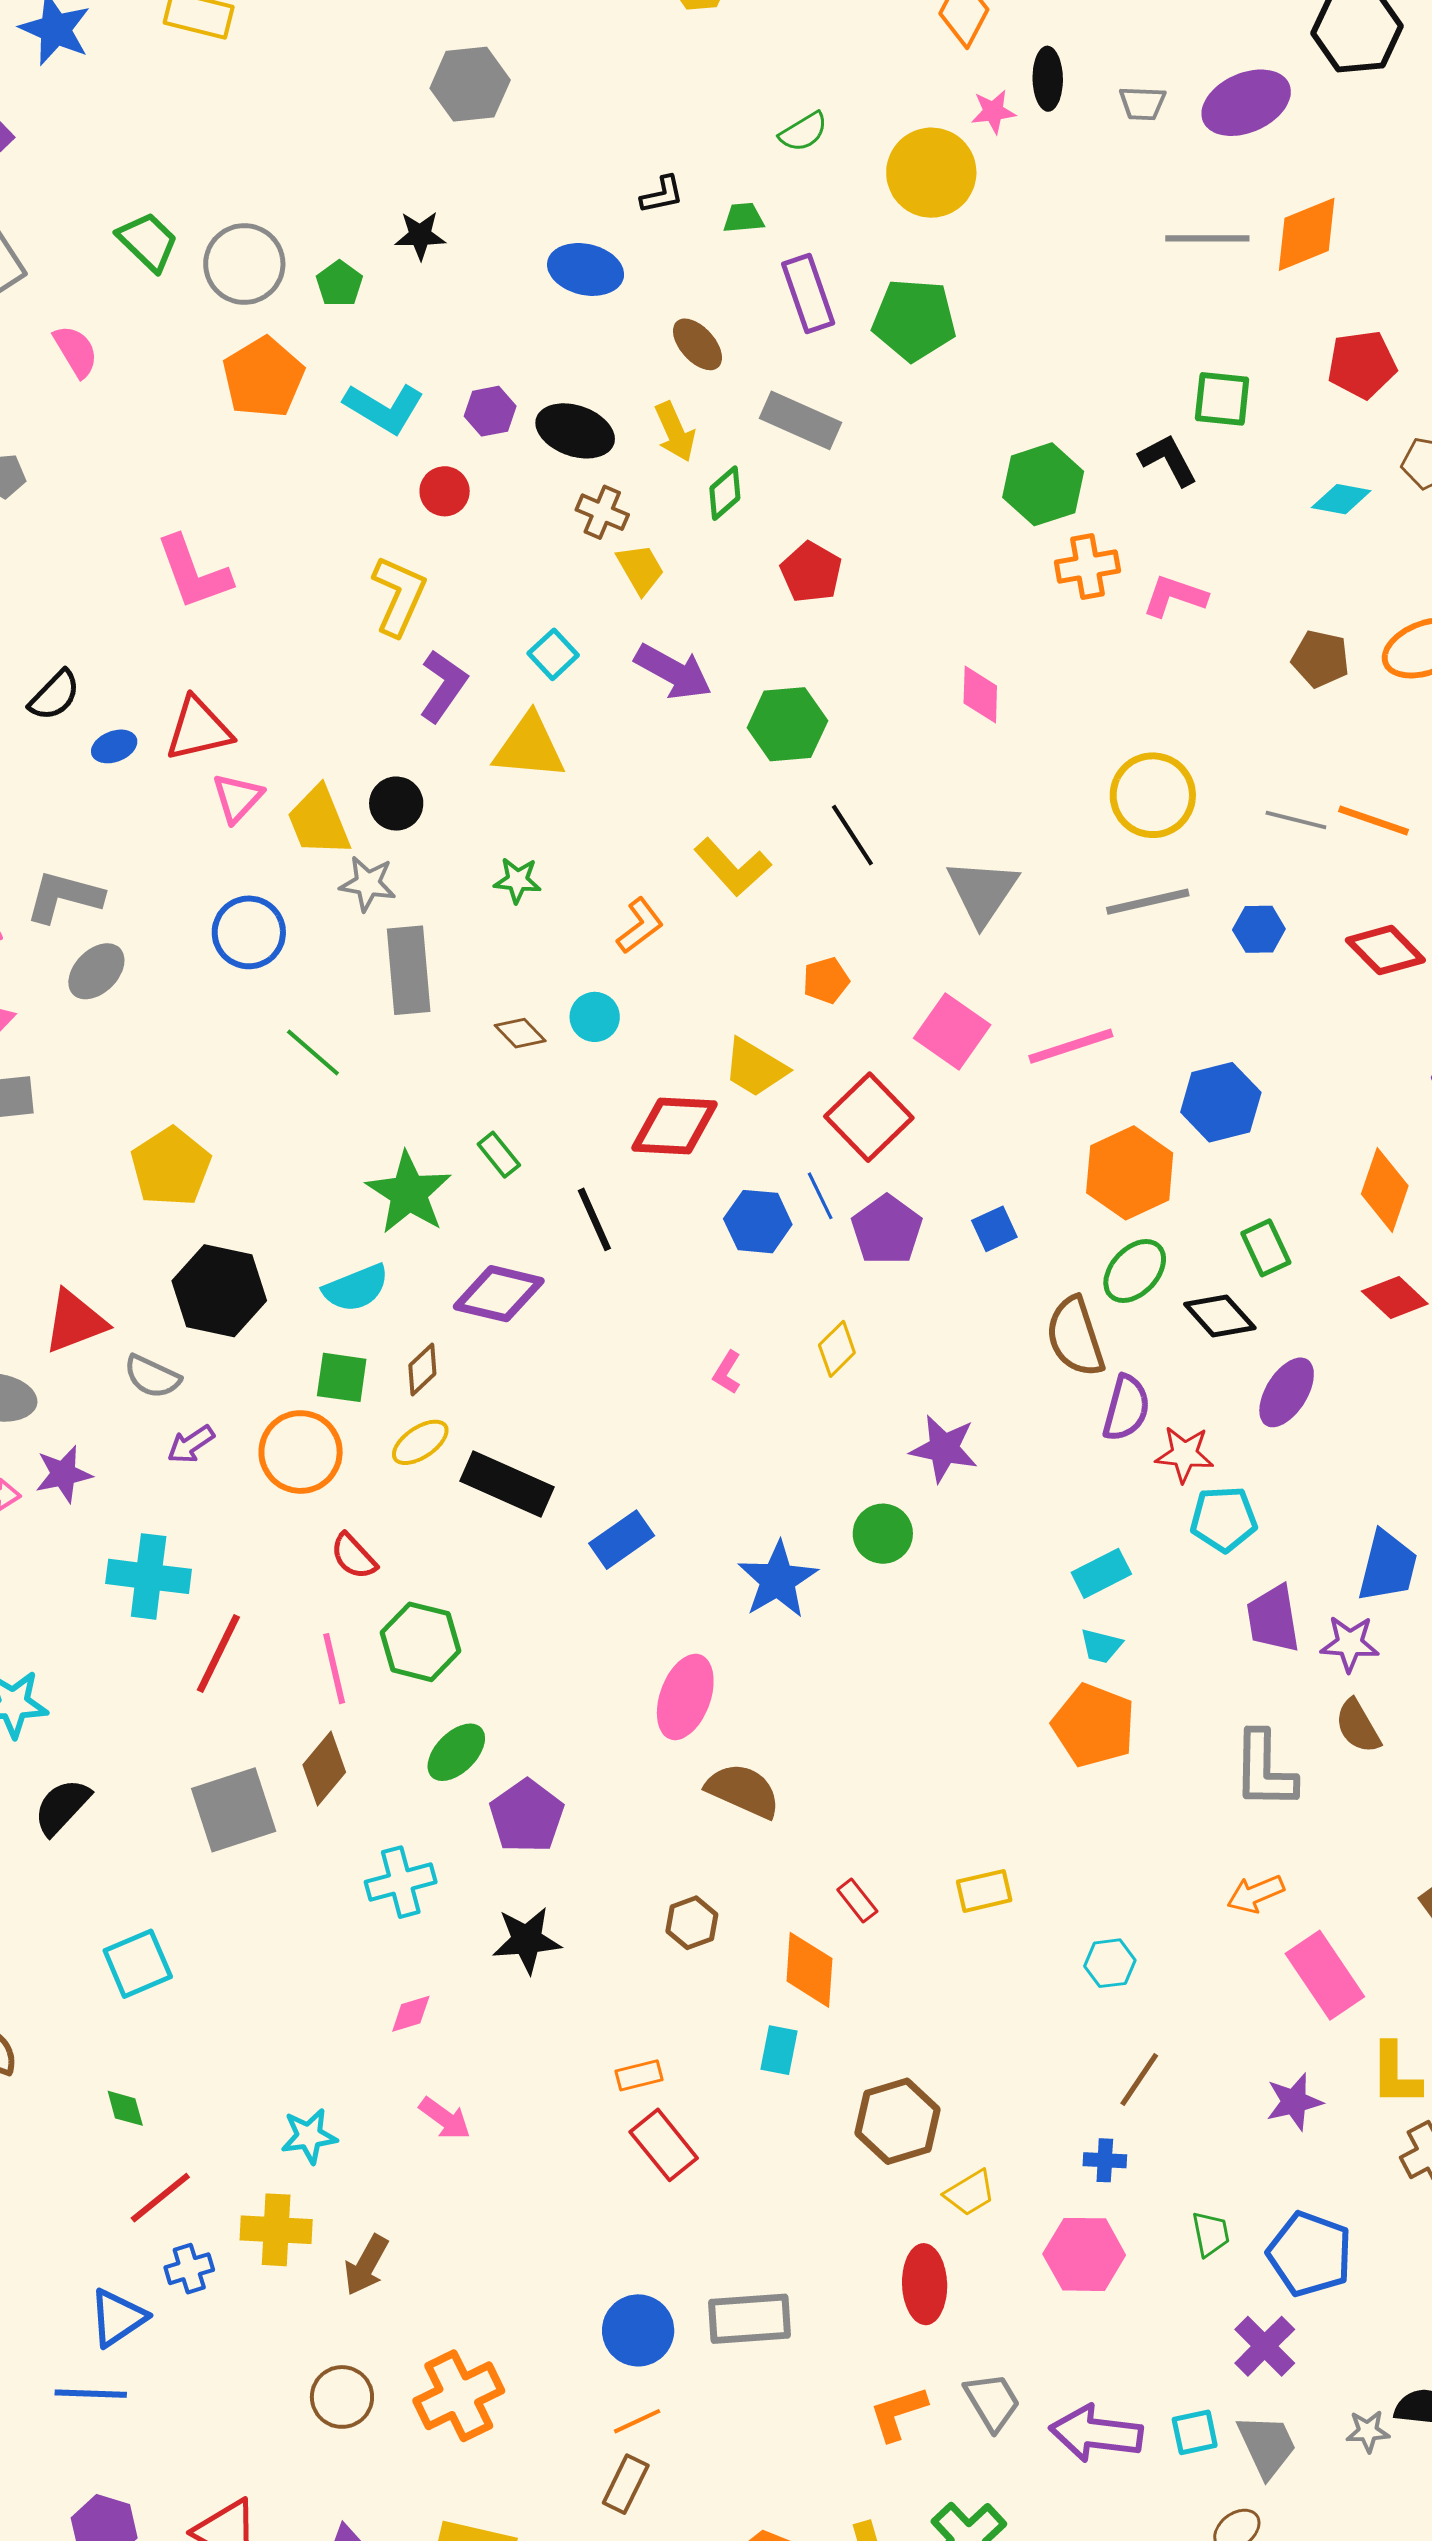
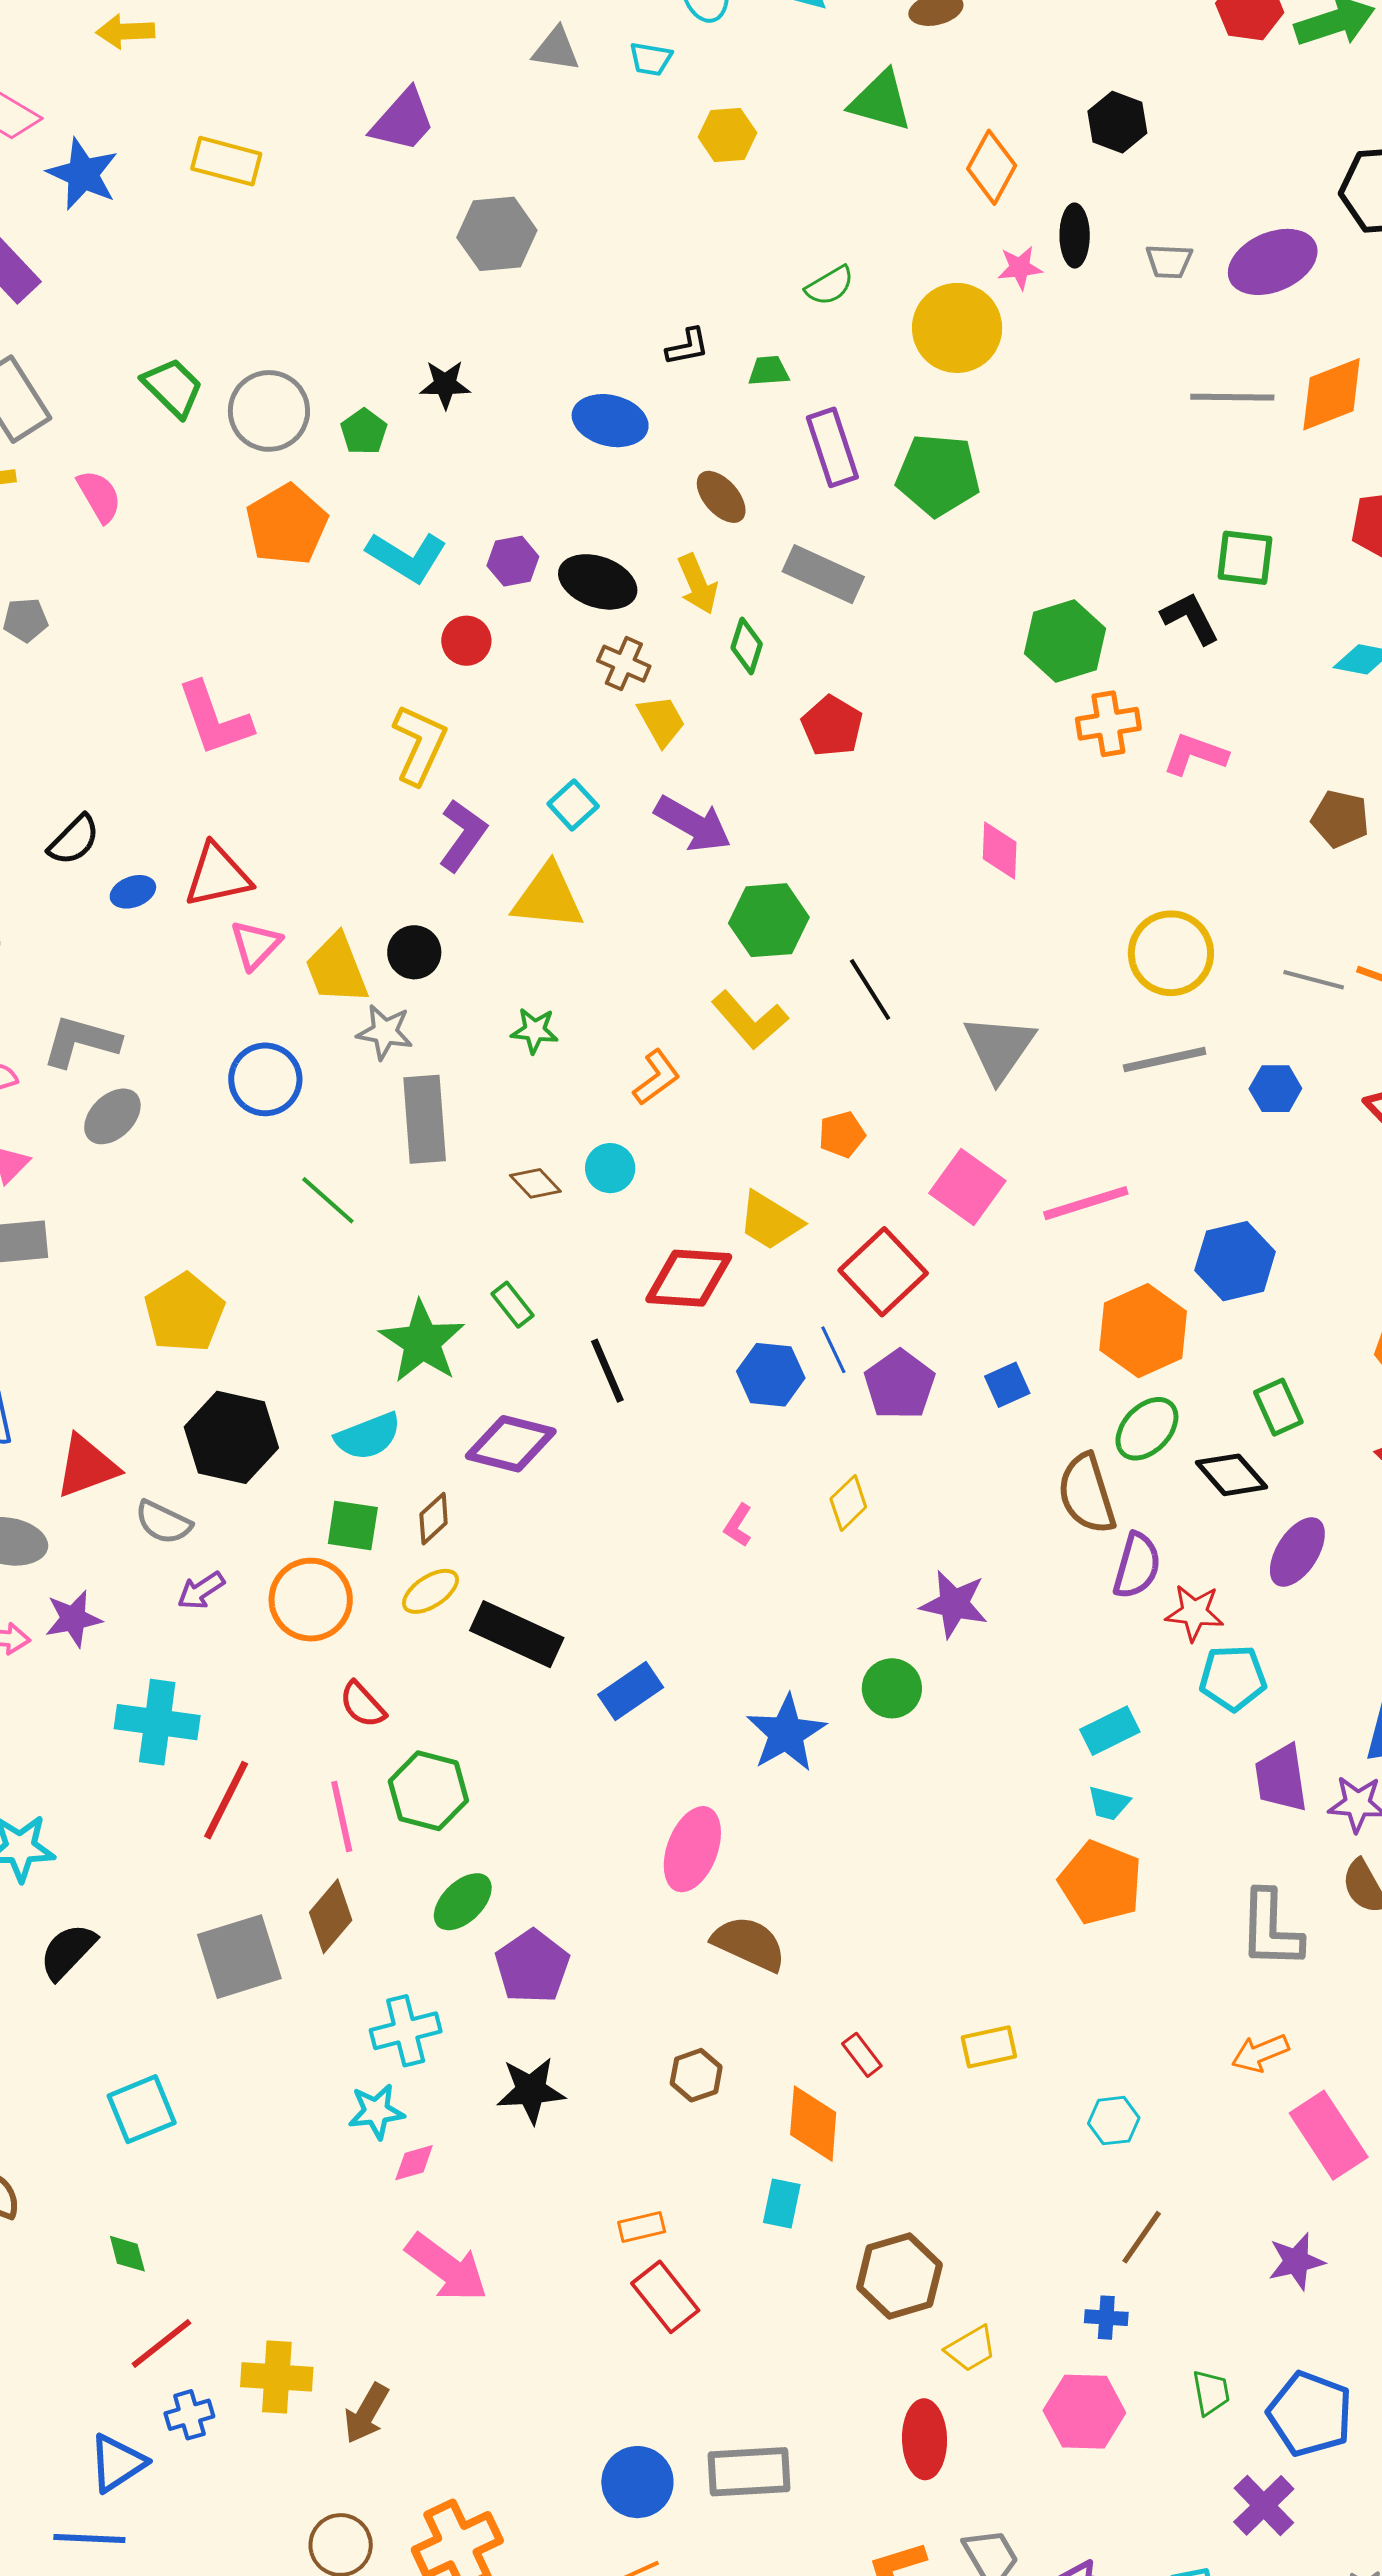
green diamond: (725, 493) -> (747, 646), turned -32
green hexagon: (787, 724) -> (769, 920), moved
pink arrow: (445, 2118) -> (447, 2268), size x1.6
cyan star: (309, 2136) -> (376, 2111), moved

